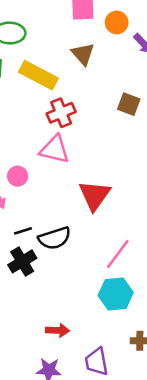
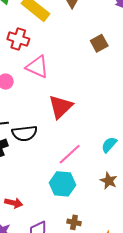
brown square: (129, 104) -> (99, 43), turned 30
red cross: (61, 113) -> (18, 39), moved, turned 30

